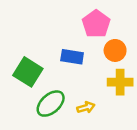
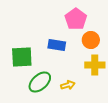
green square: (28, 72) -> (22, 57), turned -35

